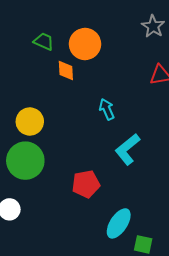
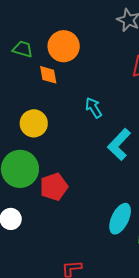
yellow circle: (30, 122) -> (34, 123), moved
red pentagon: (86, 184) -> (54, 187), moved

